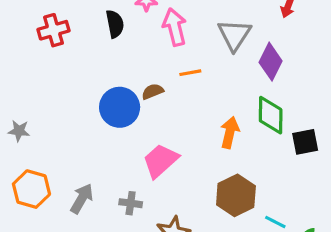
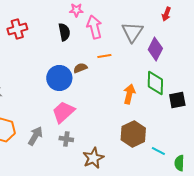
black semicircle: (115, 24) -> (64, 32), moved
pink trapezoid: (160, 161) -> (63, 112), moved

